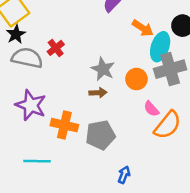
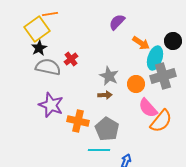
pink semicircle: (151, 109) -> (148, 108), size x1.5
gray pentagon: (100, 135) -> (107, 129), turned -30
cyan line: (37, 161) -> (99, 150), moved

